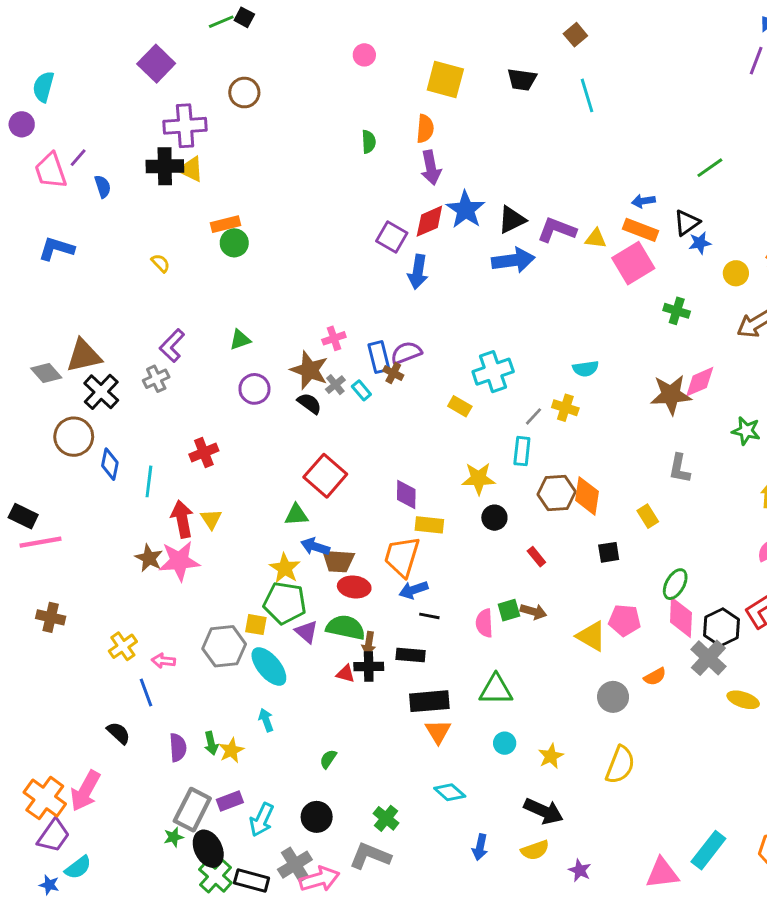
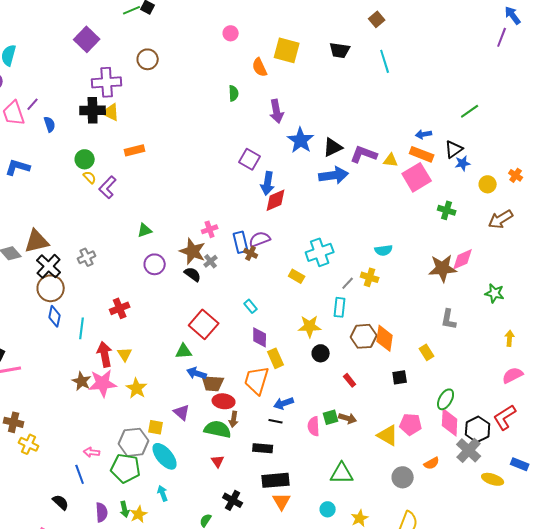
orange semicircle: (425, 129) -> (260, 67), moved, turned 150
red diamond: (429, 221) -> (276, 200), moved
green circle: (234, 243) -> (85, 159), moved
purple L-shape: (172, 346) -> (108, 187), moved
cyan rectangle: (361, 390) -> (251, 306), moved
brown circle: (74, 437) -> (51, 288), moved
yellow rectangle: (429, 525) -> (276, 358), turned 60
yellow star: (285, 568) -> (137, 388), moved
blue arrow: (414, 590) -> (284, 403), moved
green pentagon: (285, 603) -> (126, 468), moved
purple triangle: (307, 632) -> (182, 412), moved
brown arrow: (369, 643) -> (234, 419), moved
yellow cross: (123, 646) -> (29, 444), moved, turned -30
black cross: (369, 667) -> (233, 500), moved, turned 30
red triangle: (346, 674) -> (218, 461), turned 40
green triangle: (496, 690) -> (342, 473), moved

